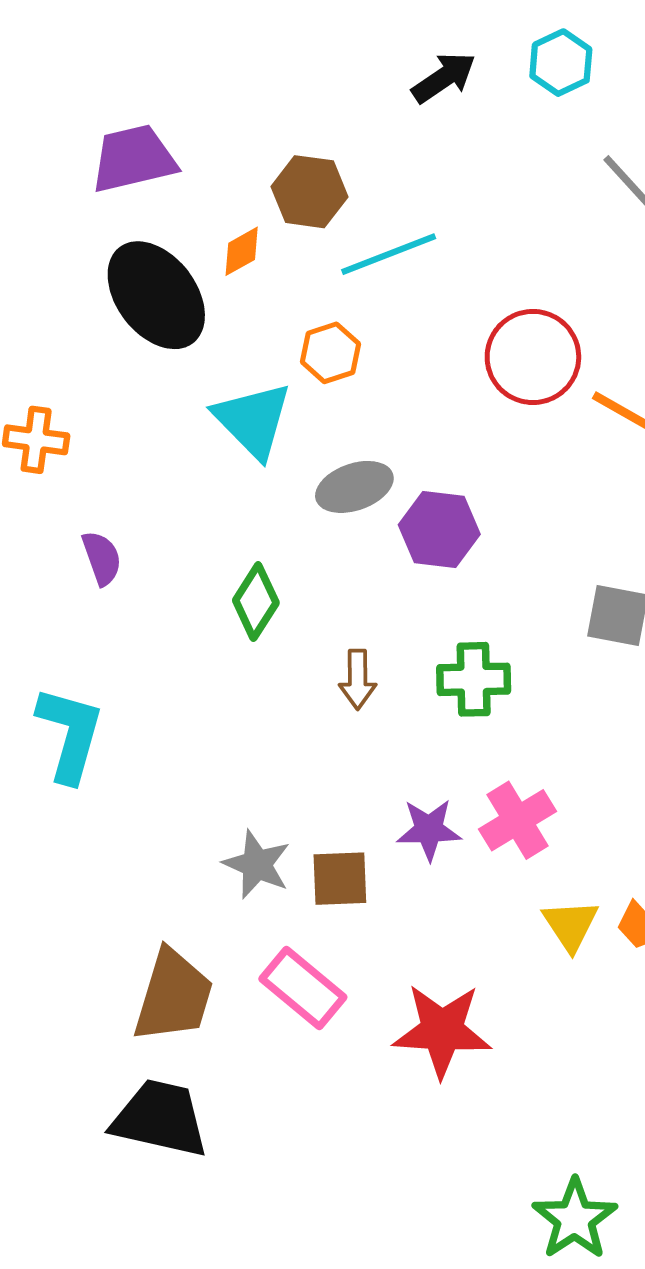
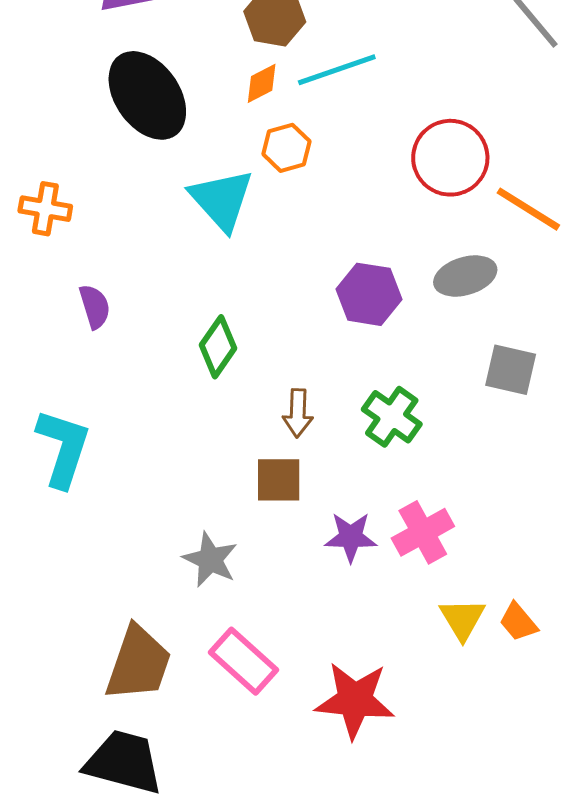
orange diamond: (242, 251) -> (262, 83), moved
gray ellipse: (354, 487) -> (465, 276), moved
green cross: (474, 679) -> (392, 417), turned 34
brown square: (340, 879) -> (279, 480), moved

